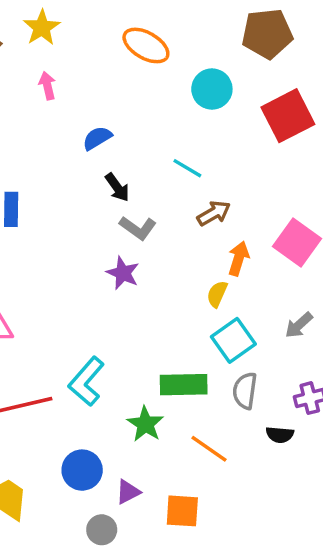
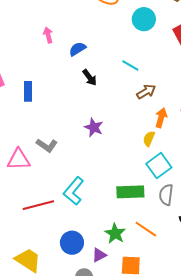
pink arrow: (47, 86) -> (48, 35), moved
gray L-shape: (138, 228) -> (47, 145), moved
green star: (145, 424) -> (115, 233), moved

